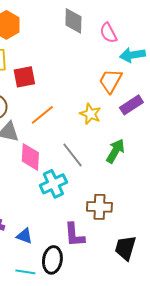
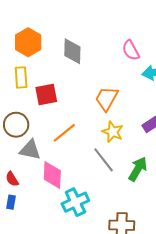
gray diamond: (73, 21) -> (72, 51), moved
orange trapezoid: (110, 81) -> (107, 99), moved
gray line: (72, 155) -> (104, 160), moved

